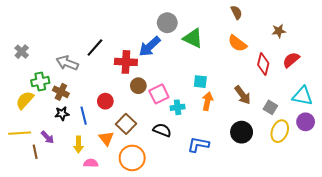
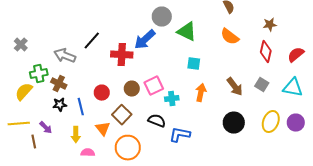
red semicircle: (291, 60) -> (296, 55), moved
red diamond: (263, 64) -> (266, 52), moved
cyan square: (200, 82) -> (194, 64), moved
brown circle: (138, 86) -> (132, 89), moved
gray square: (270, 107) -> (262, 85), moved
purple circle: (306, 122) -> (296, 123), moved
blue L-shape: (198, 145) -> (180, 135), moved

